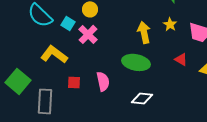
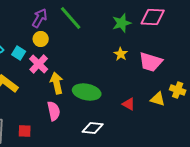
yellow arrow: (144, 32) -> (57, 83), moved
red triangle: (181, 59) -> (129, 104), moved
red square: (74, 82) -> (25, 131), moved

